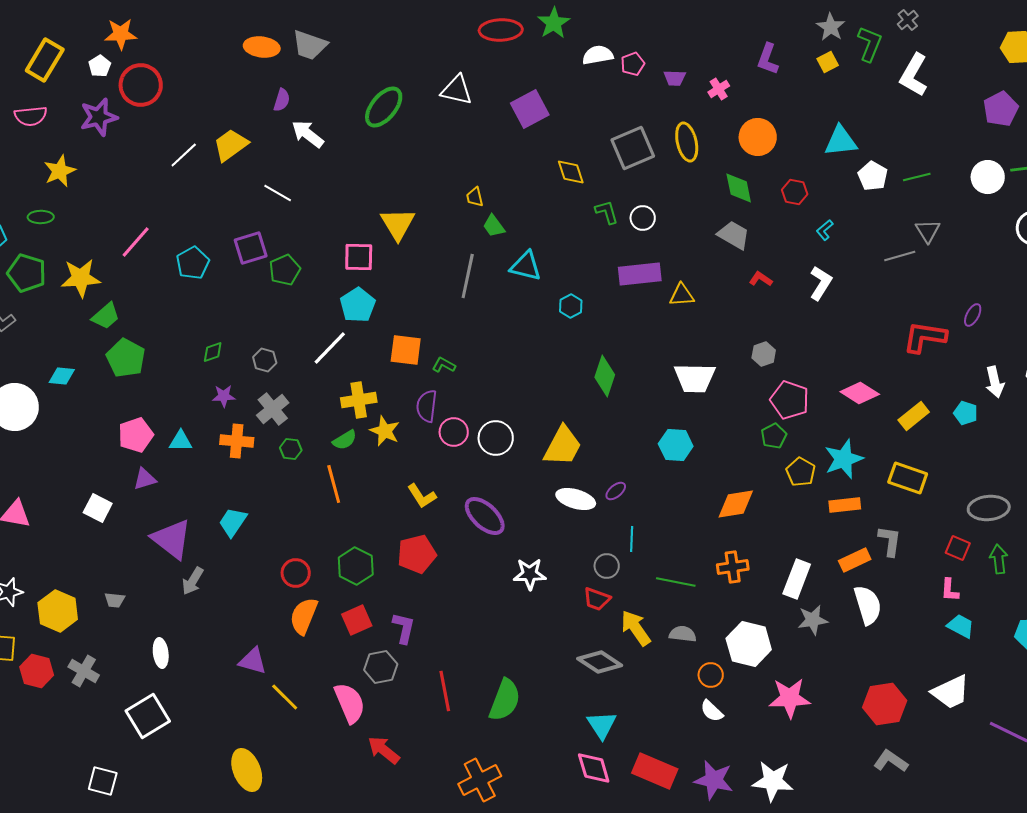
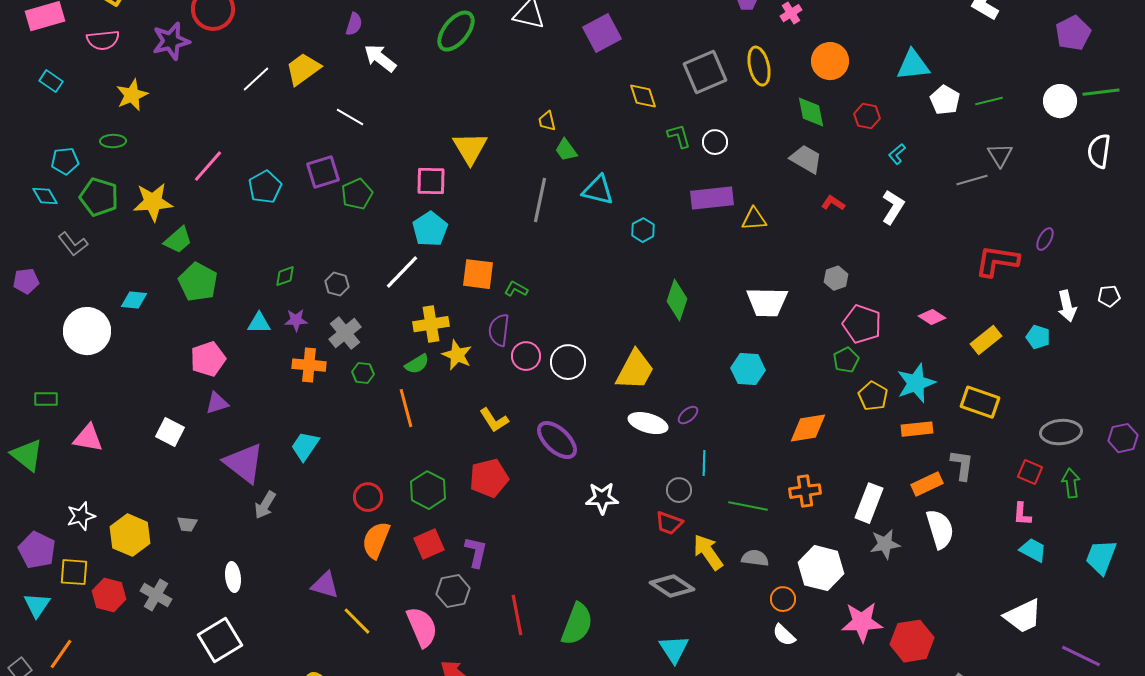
pink diamond: (860, 393) -> (932, 317), size x0.7
cyan triangle: (181, 441) -> (259, 323), moved
red hexagon: (885, 704) -> (912, 641), moved

